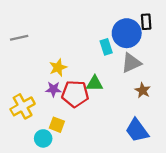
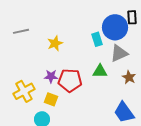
yellow star: (58, 67) -> (55, 43), moved
green triangle: (95, 84) -> (100, 71), moved
yellow square: (57, 125) -> (51, 99), moved

